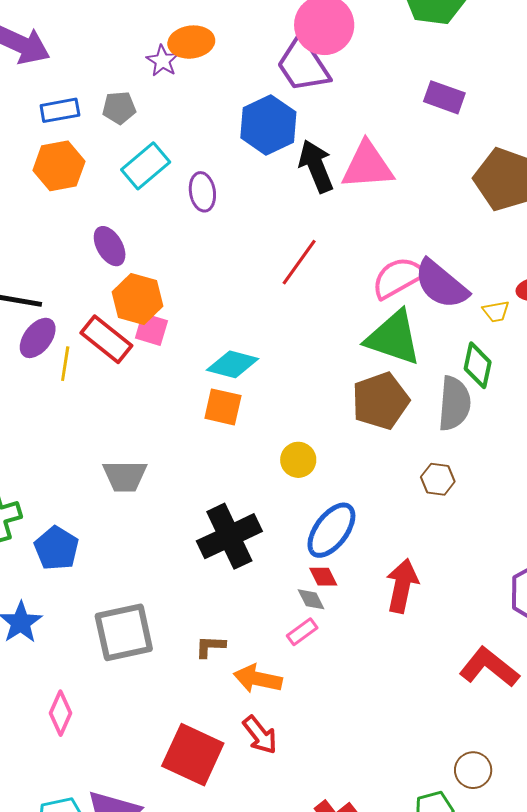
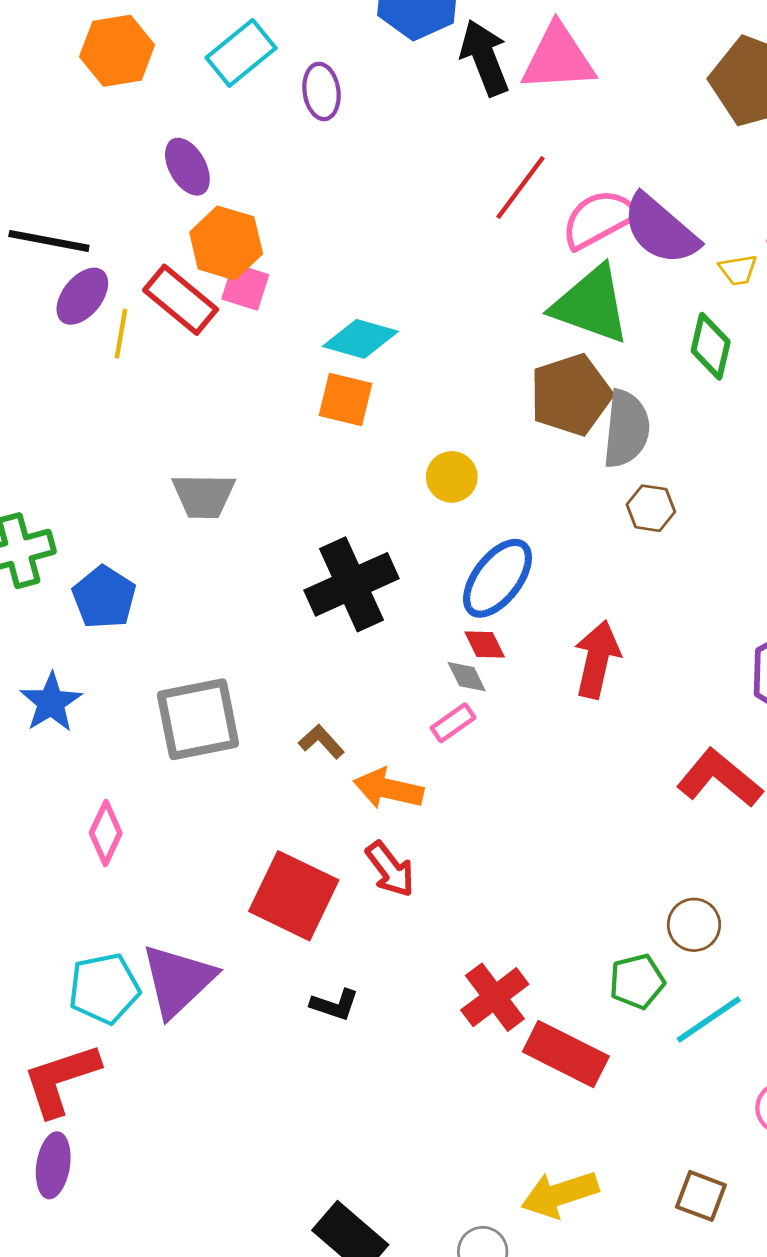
red line: (299, 262) -> (521, 187), moved
gray semicircle: (454, 404) -> (626, 429), moved
brown L-shape: (210, 647) -> (321, 742), turned 44

